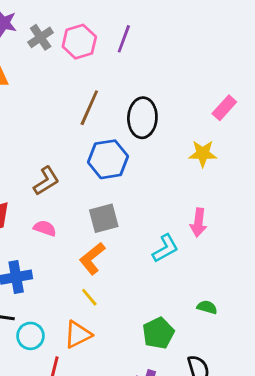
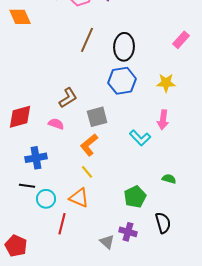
yellow star: (203, 154) -> (166, 83), moved
blue hexagon: (108, 159) -> (122, 81), moved
brown L-shape: (46, 181) -> (68, 98), moved
cyan L-shape: (165, 248) -> (140, 138), turned 75
orange triangle: (78, 334) -> (79, 198), turned 50

